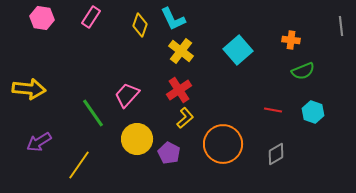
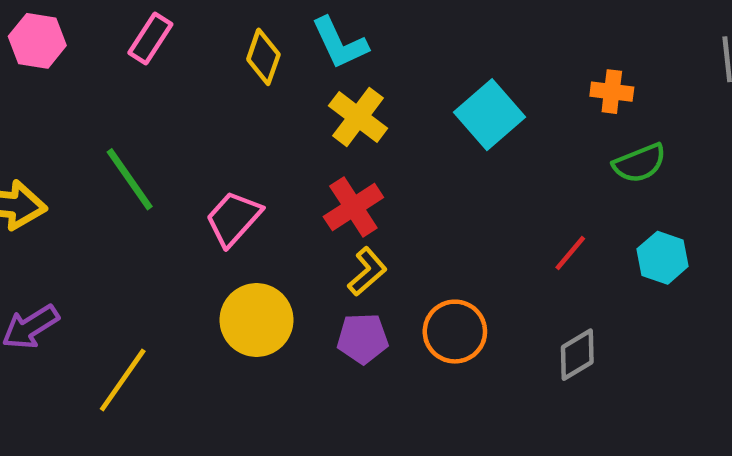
red line: (273, 110) -> (570, 253), turned -60
green line: (93, 113) -> (130, 179), moved
orange circle: (223, 144) -> (455, 332), size x0.7
purple pentagon: (169, 153) -> (363, 338), moved, turned -30

